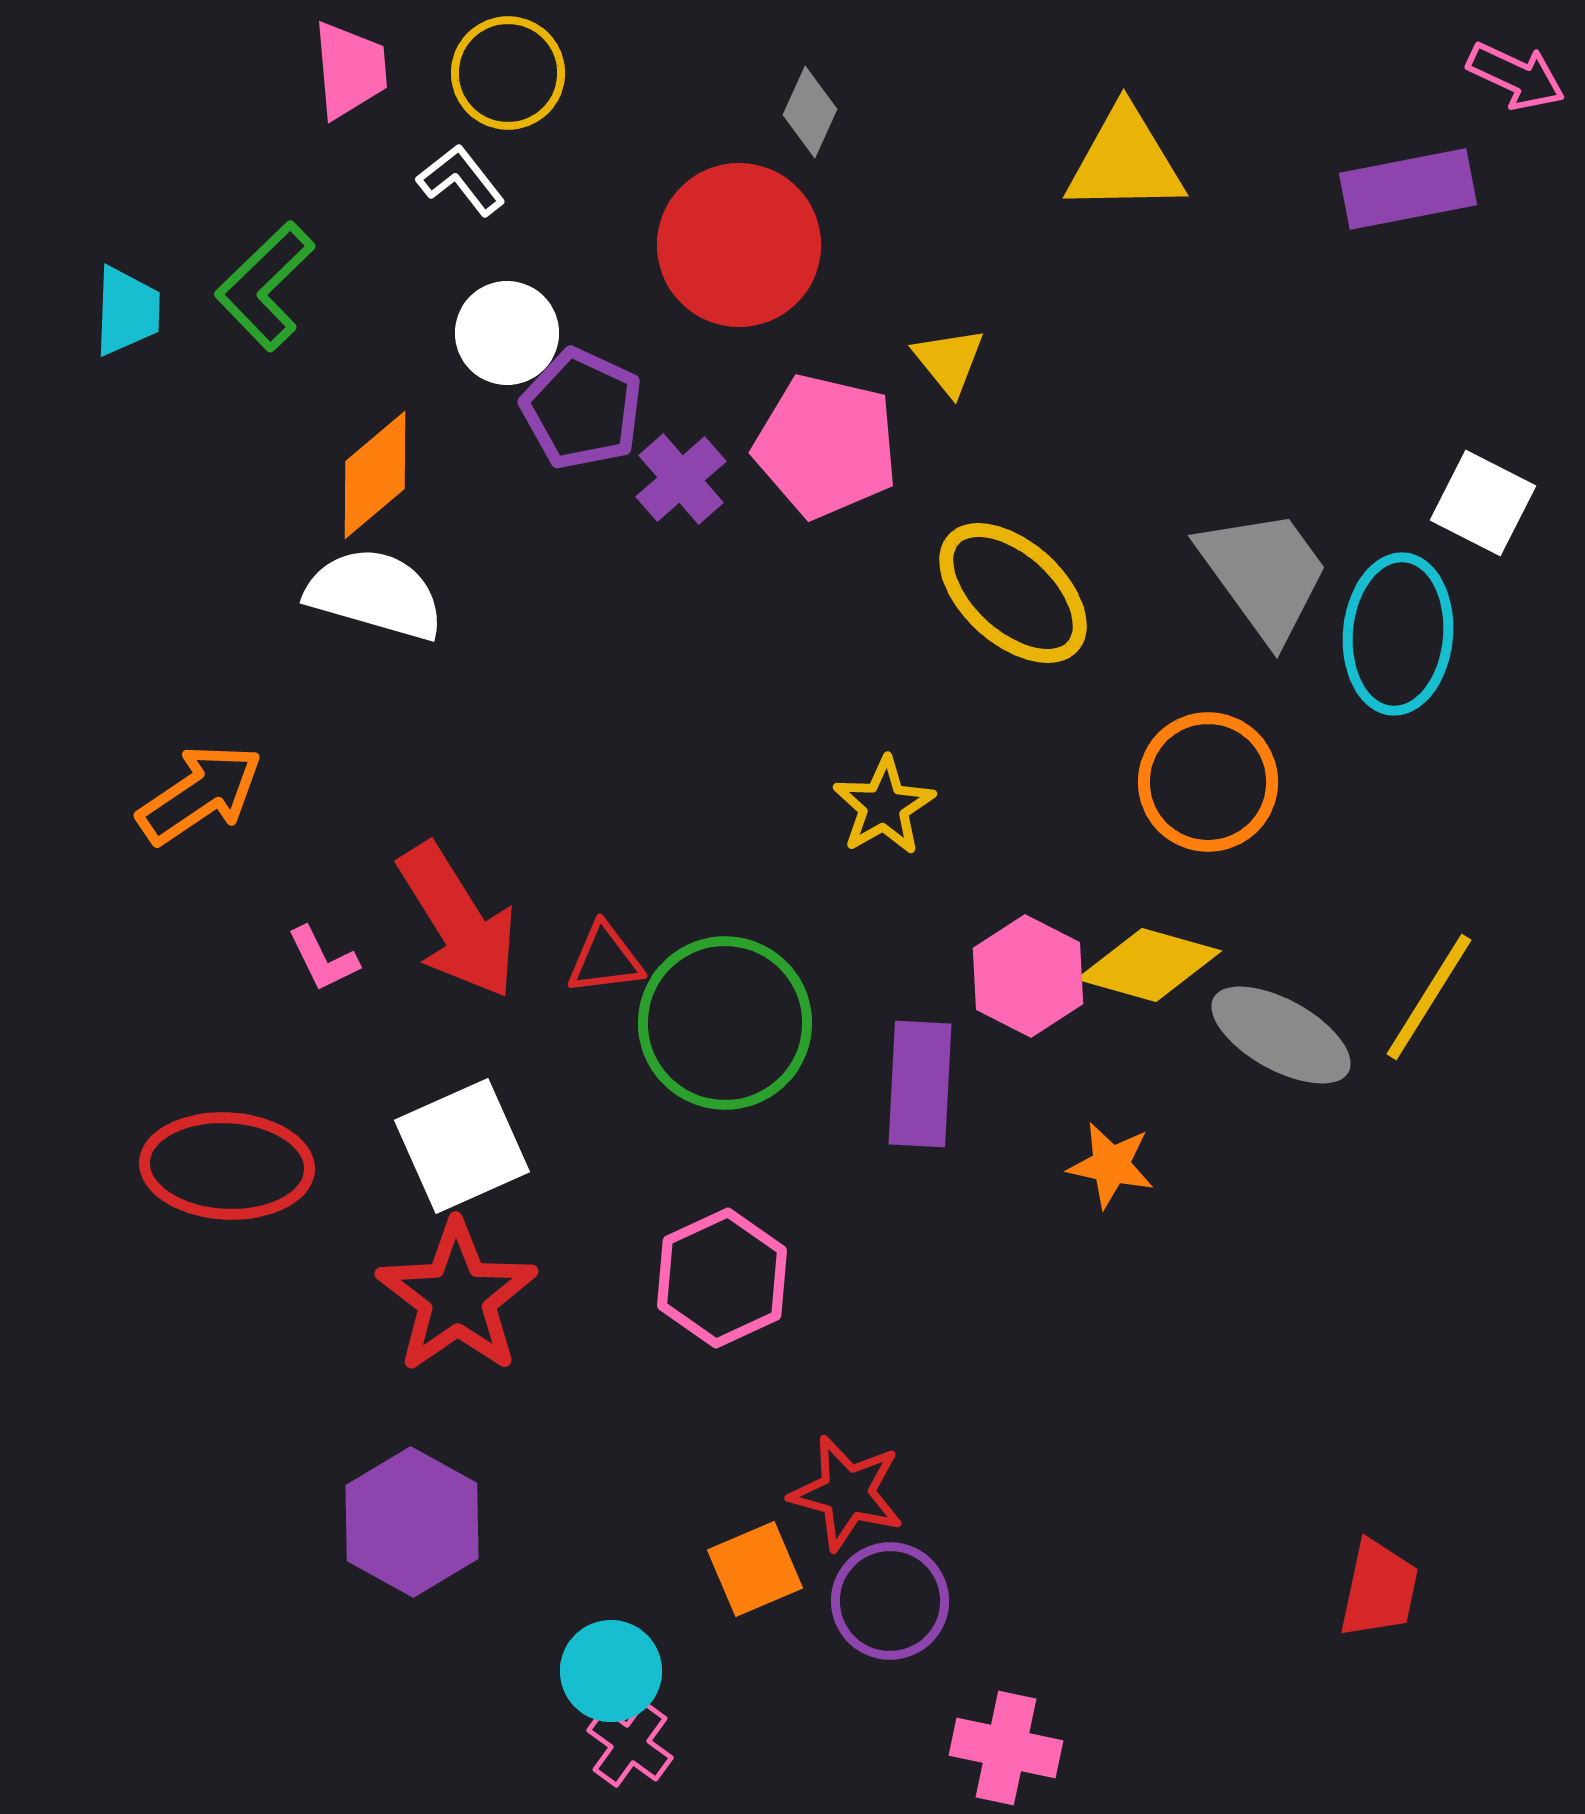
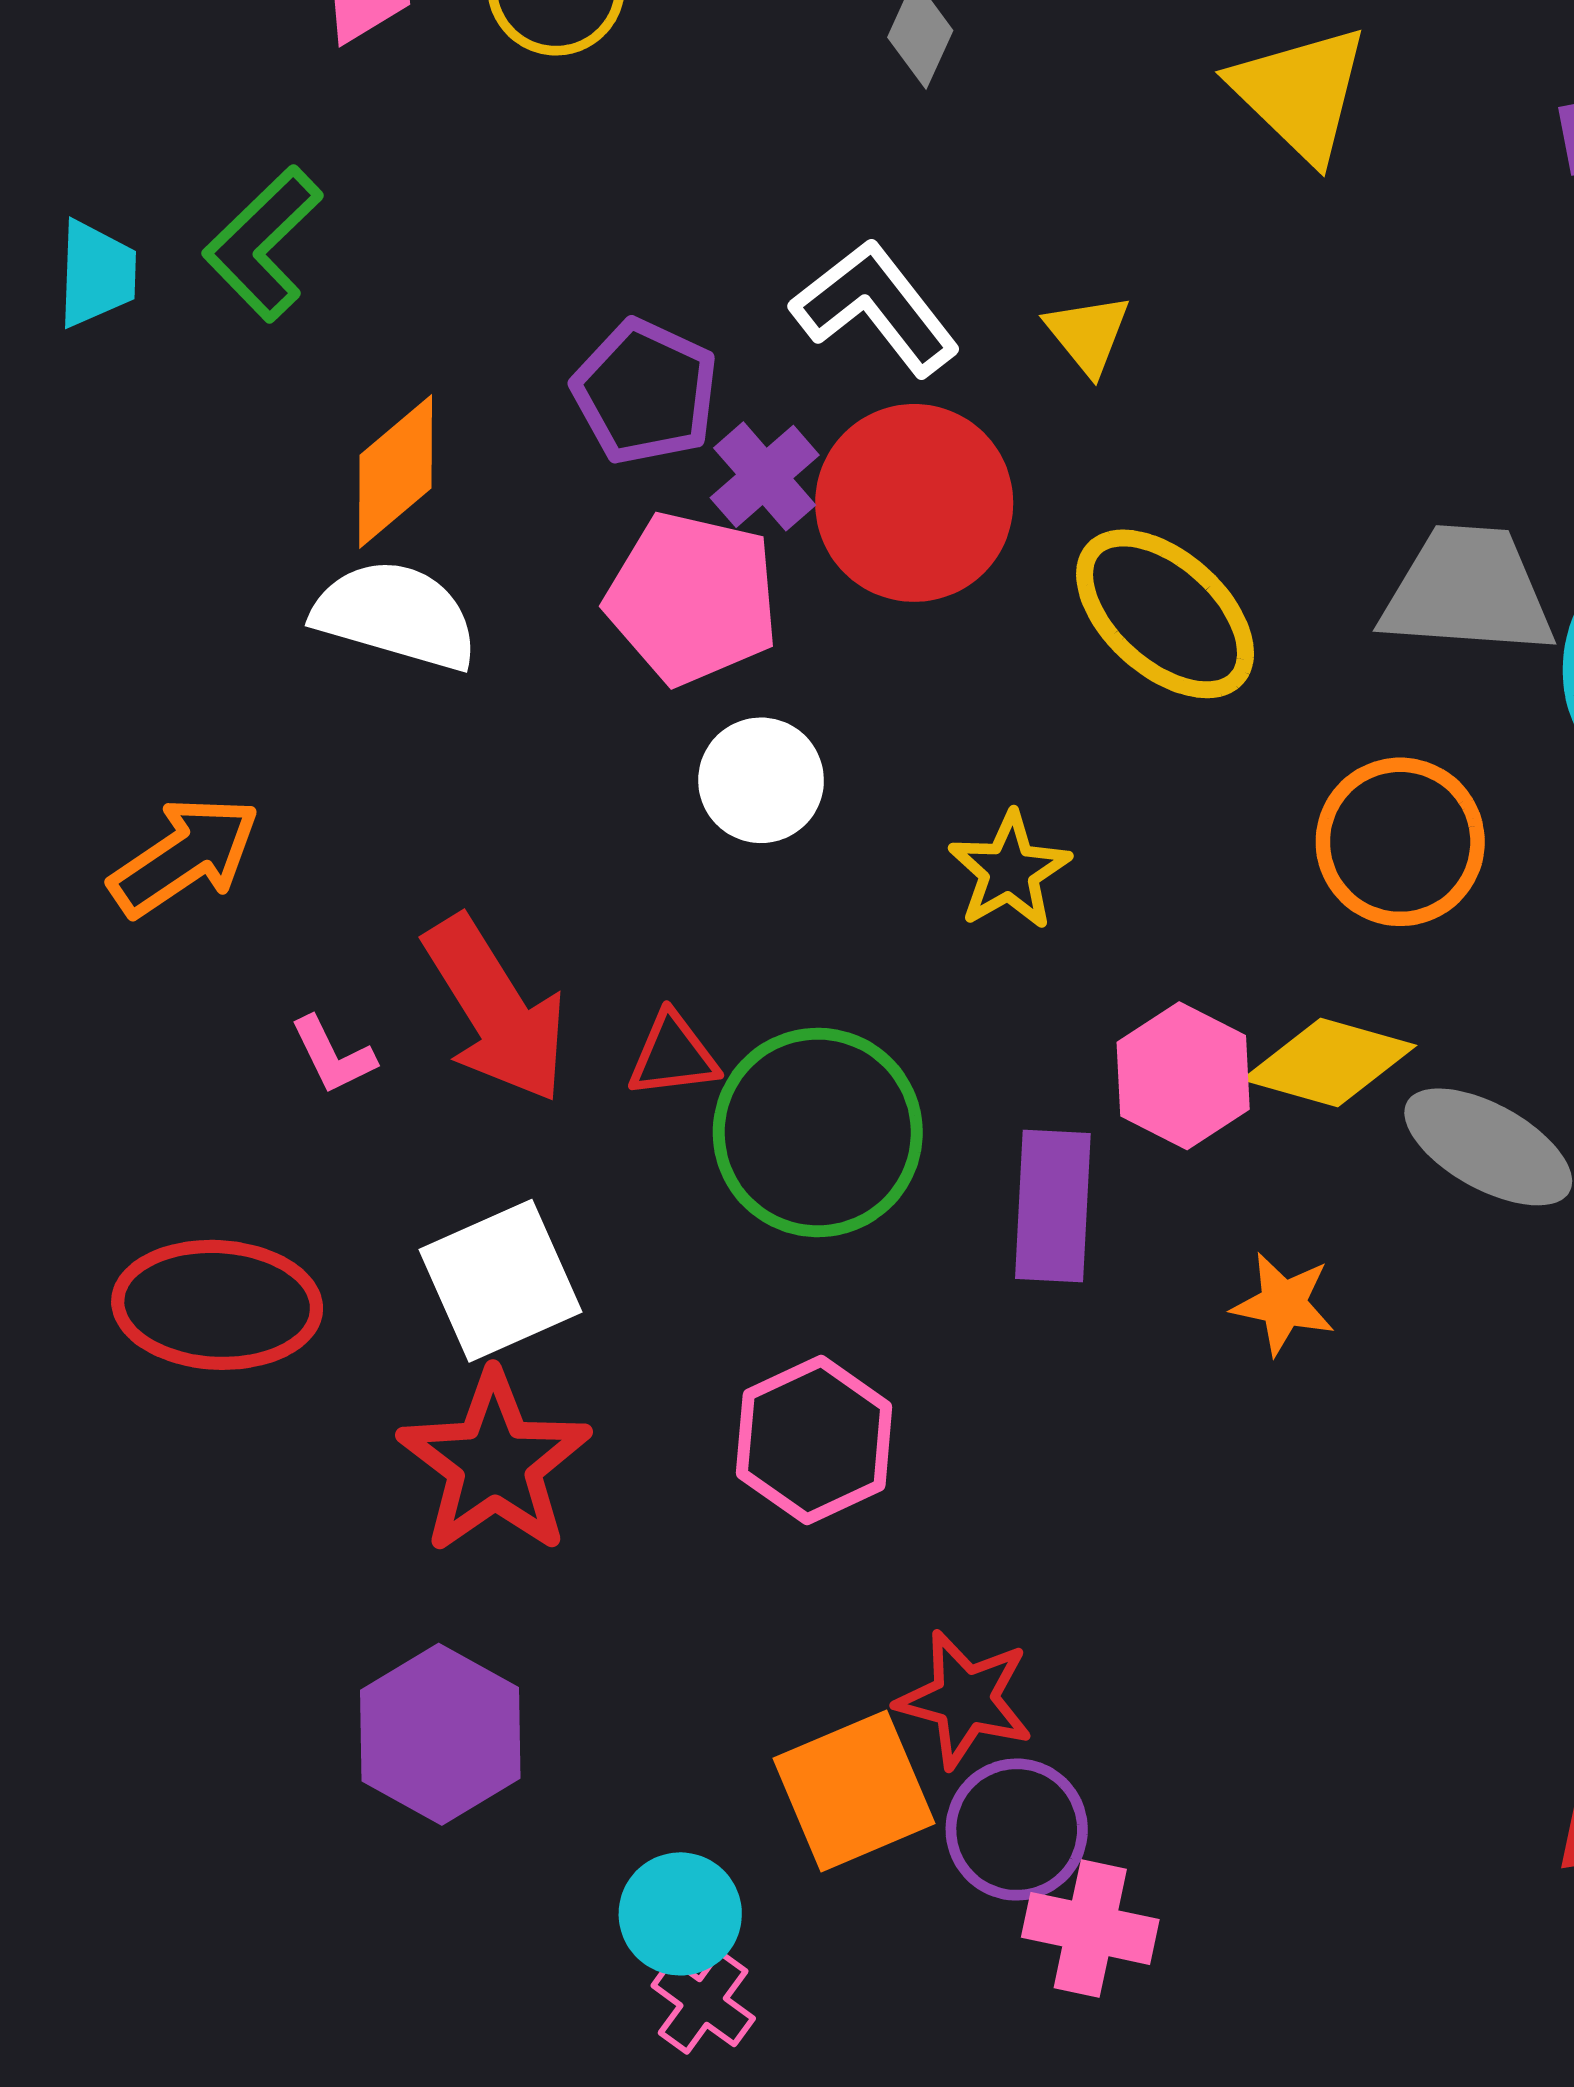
yellow triangle: (1125, 161) -> (1300, 93), turned 45
white L-shape: (461, 180) -> (876, 308), moved, size x1.6
red circle: (739, 245) -> (914, 503), moved
white circle: (507, 333) -> (761, 780), moved
pink pentagon: (826, 446) -> (692, 598), moved
gray trapezoid: (1264, 574) -> (1468, 591), turned -50
orange square: (755, 1569) -> (854, 1791), size x1.4
pink cross: (1006, 1748) -> (1090, 1928), moved

